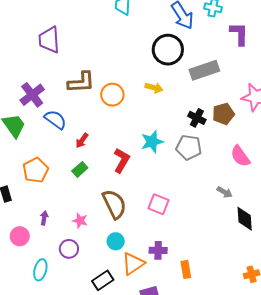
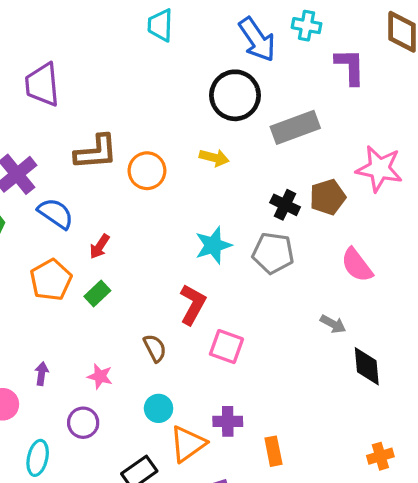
red L-shape: (122, 160) -> (193, 304), moved
orange pentagon: (36, 170) -> (51, 280), moved
brown semicircle: (114, 204) -> (155, 348), size x0.6

